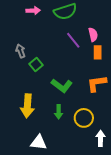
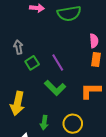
purple line: (73, 40) -> (58, 63), moved
green arrow: (59, 112) -> (44, 123), moved

